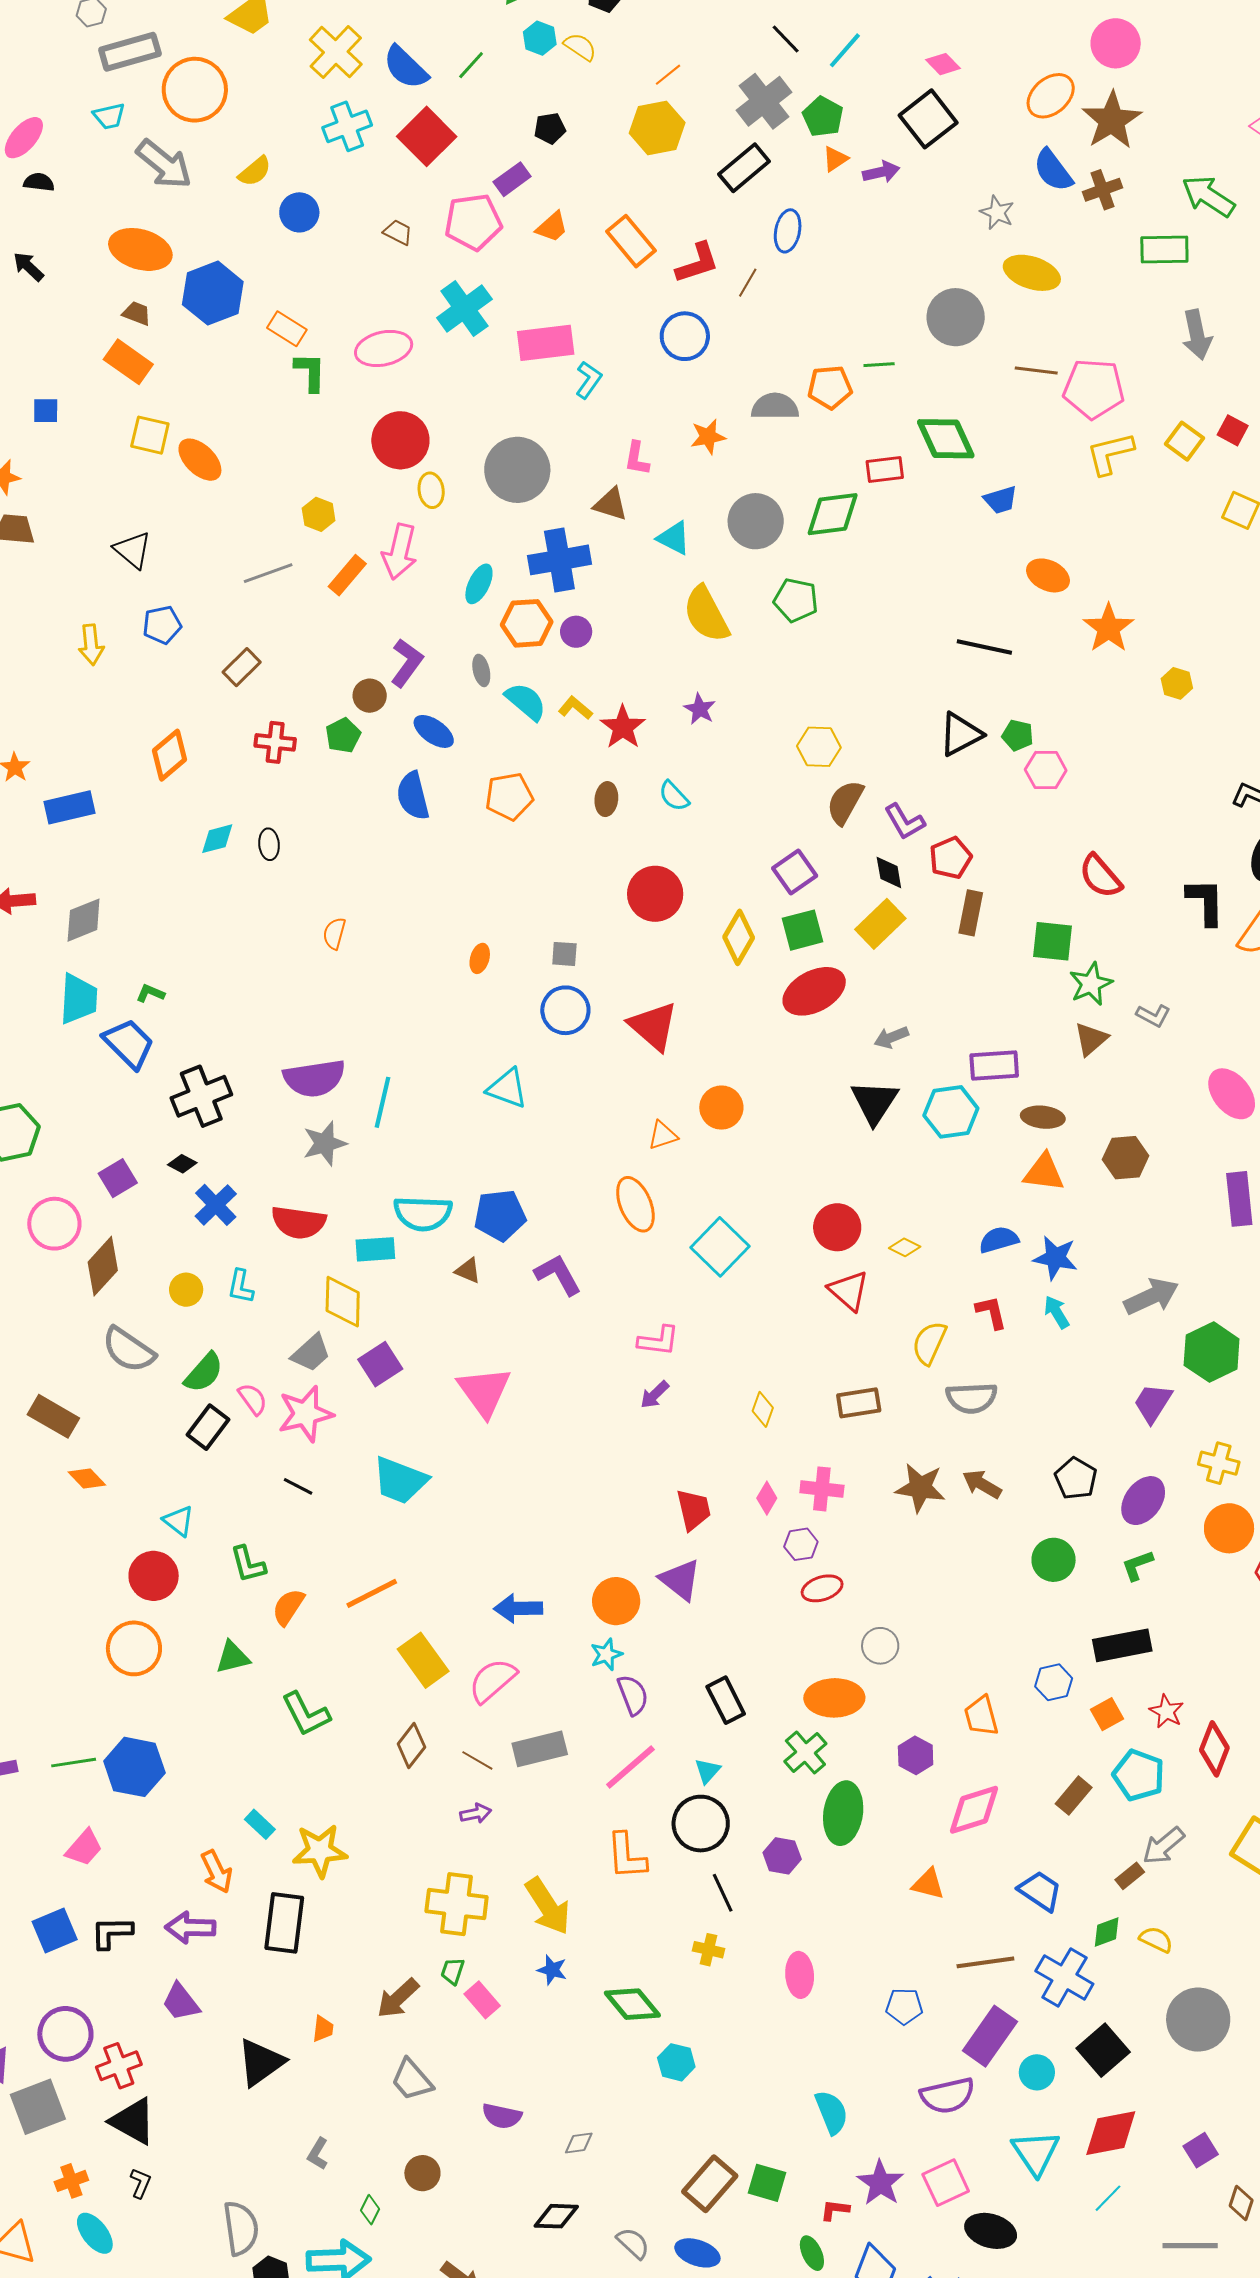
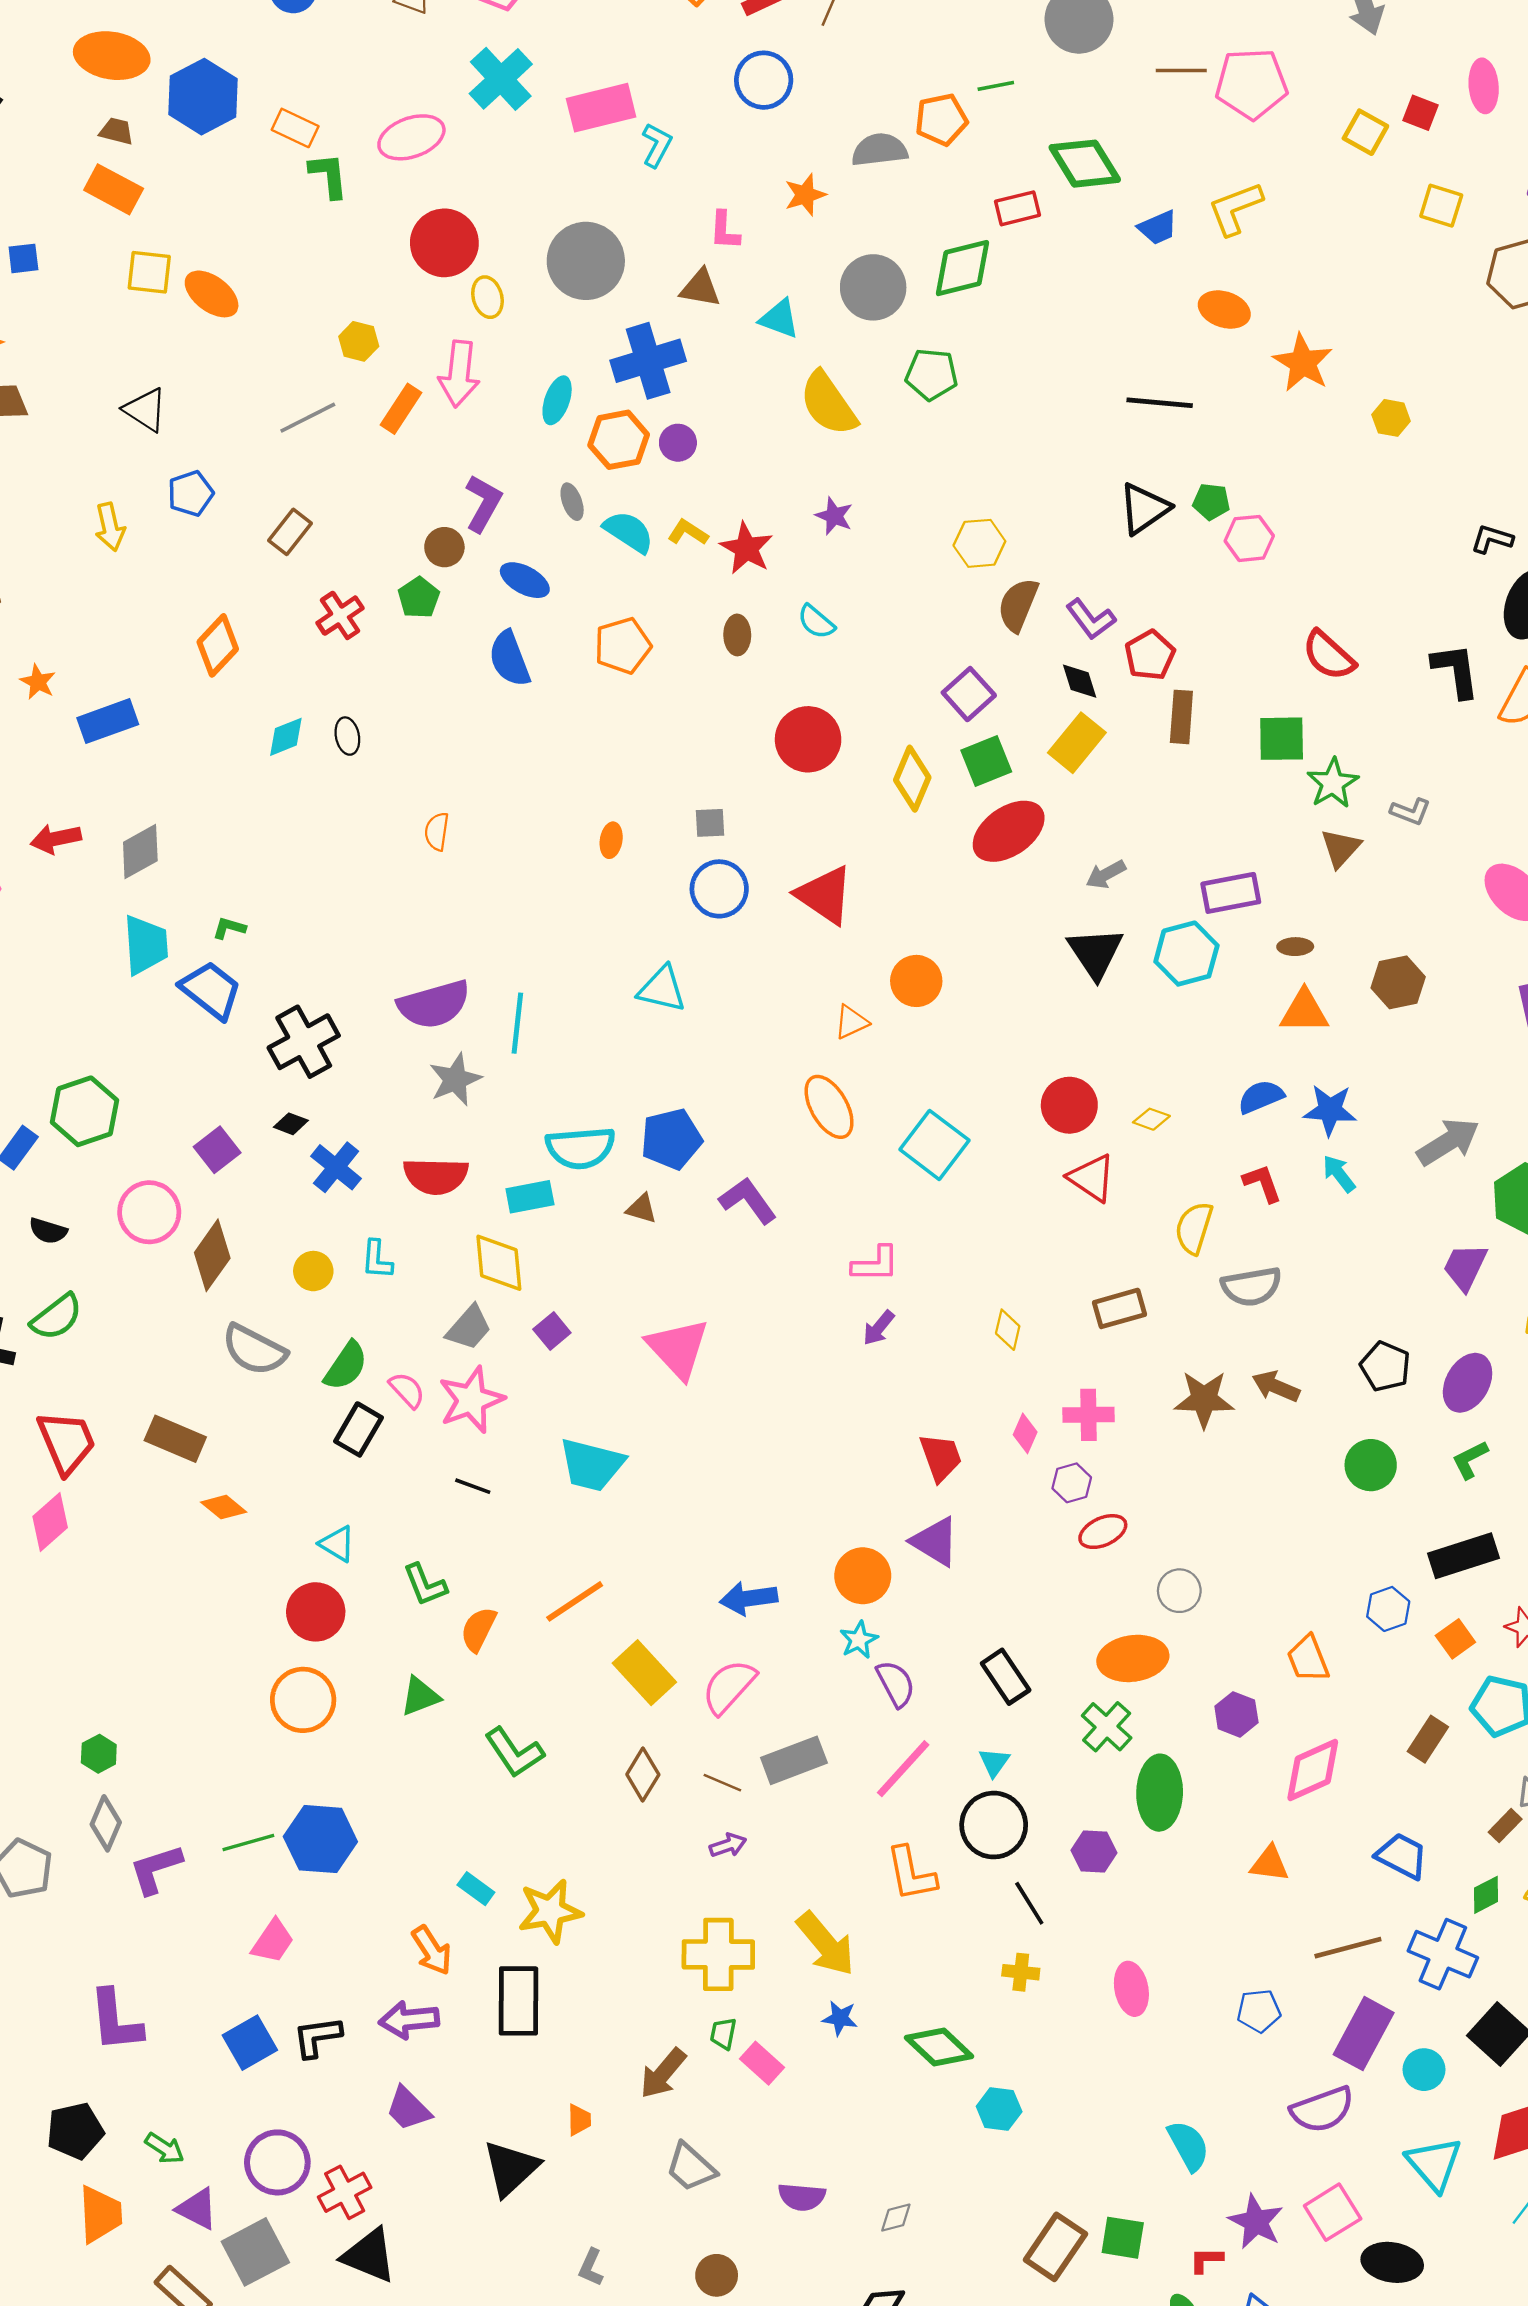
yellow L-shape: (1110, 453) -> (1235, 209), moved
red cross: (275, 742) -> (340, 616), turned -33
brown ellipse: (1043, 1117) -> (1295, 947), size x0.7
purple square: (380, 1364) -> (552, 1331), size x0.7

